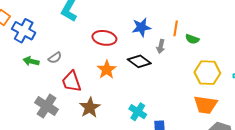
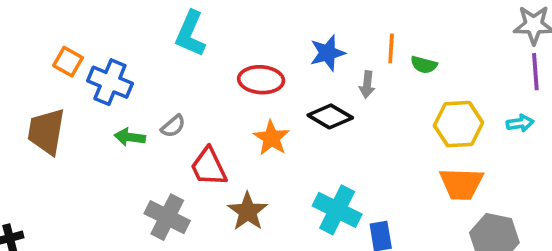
cyan cross: (138, 112) -> (337, 210), size x1.4

